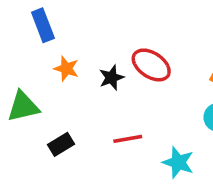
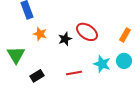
green triangle: (23, 106) -> (16, 55), turned -48
cyan star: (178, 162) -> (102, 64), moved

